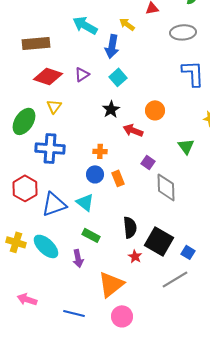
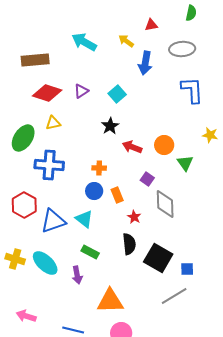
blue arrow: (112, 46) -> (145, 63), moved
yellow triangle: (54, 106) -> (53, 123), turned 42
orange circle: (155, 110) -> (164, 145), moved
blue square: (188, 252) -> (187, 269), turned -32
red star: (135, 256) -> (134, 217), moved
orange triangle: (111, 284) -> (110, 301), turned 36

